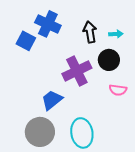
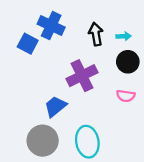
black circle: (109, 60) -> (128, 62), moved

